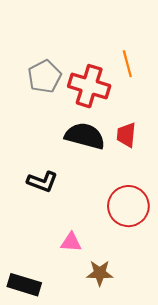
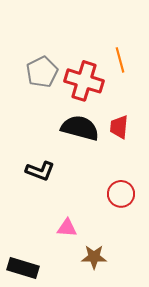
red circle: (128, 206) -> (121, 194), size x0.7

